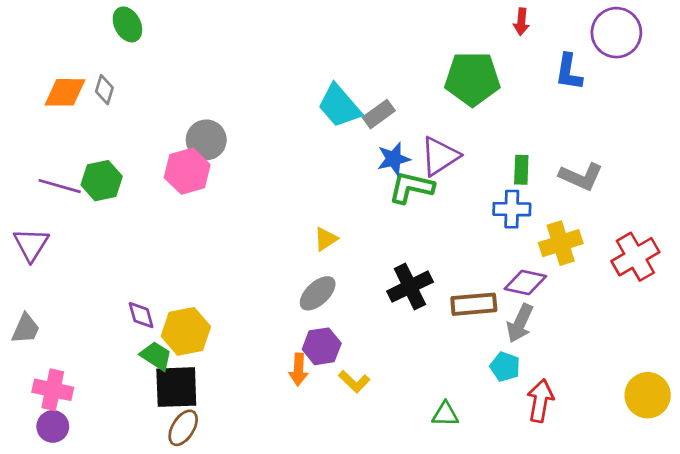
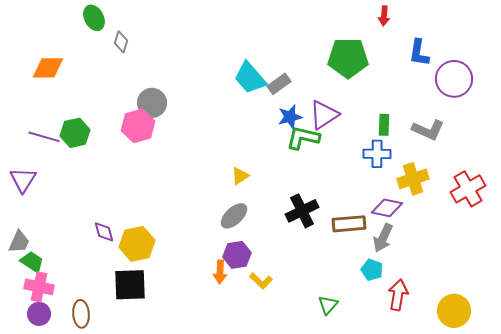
purple circle: (616, 33) -> (454, 79), moved
gray diamond: (104, 90) -> (121, 42), moved
green trapezoid: (156, 356) -> (32, 262), moved
yellow circle: (648, 395) -> (454, 311), moved
green triangle: (445, 414) -> (328, 305), turned -50
brown ellipse: (183, 428) -> (81, 314), moved, turned -36

